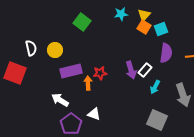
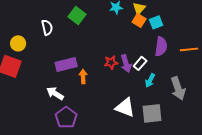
white semicircle: (31, 48) -> (47, 27), moved
yellow circle: (55, 50) -> (18, 43), moved
red star: (100, 73) -> (111, 62), moved
white triangle: (94, 114) -> (125, 107), moved, size x1.5
gray square: (157, 120) -> (152, 113), turned -30

